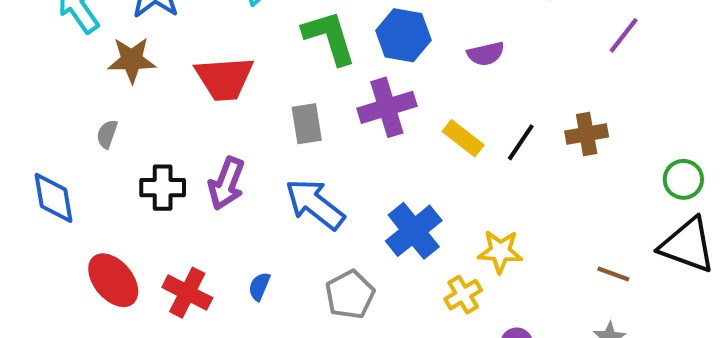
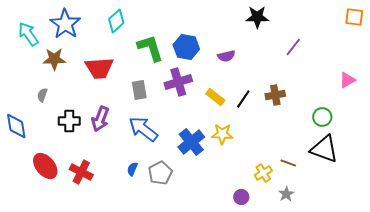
yellow star: (500, 251) -> (222, 134), moved
blue semicircle: (259, 286) -> (132, 169), moved
yellow cross: (463, 295) -> (263, 173), moved

